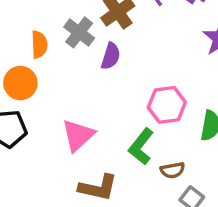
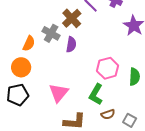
orange semicircle: (39, 44) -> (29, 43), turned 35
brown semicircle: (173, 170) -> (108, 114), moved

